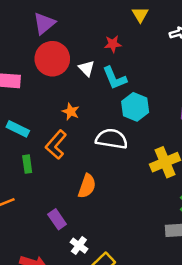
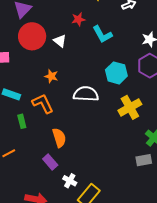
cyan L-shape: (115, 78) -> (102, 34), moved
cyan hexagon: (135, 107) -> (116, 73), moved
orange L-shape: (56, 145) -> (43, 103), turned 120
orange semicircle: (87, 186) -> (59, 138), moved, turned -30

